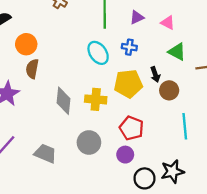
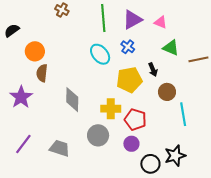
purple triangle: (137, 17) -> (132, 20), size x1.5
blue cross: (129, 47) -> (128, 47), turned 32
brown circle: (169, 90) -> (167, 92), moved
yellow cross: (96, 99) -> (111, 109), moved

